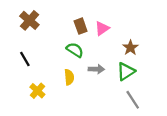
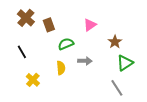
brown rectangle: (81, 26) -> (49, 25), moved
green semicircle: (75, 50) -> (66, 44), turned -56
green triangle: (126, 71) -> (125, 63), moved

